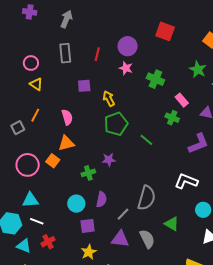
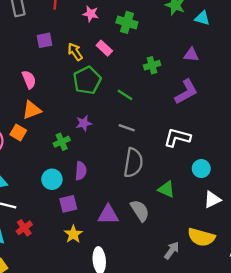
pink rectangle: (182, 100) -> (104, 48), moved
green cross: (172, 118) -> (152, 65), turned -32
gray line: (123, 214) -> (127, 128), moved, turned 72

